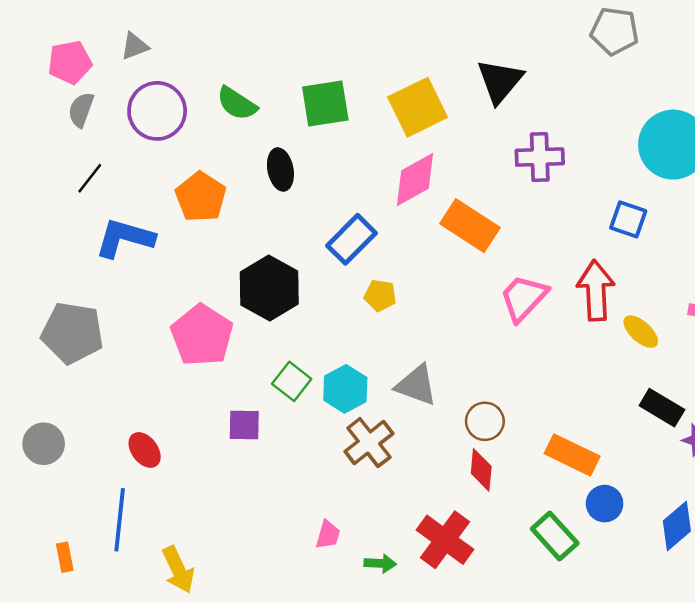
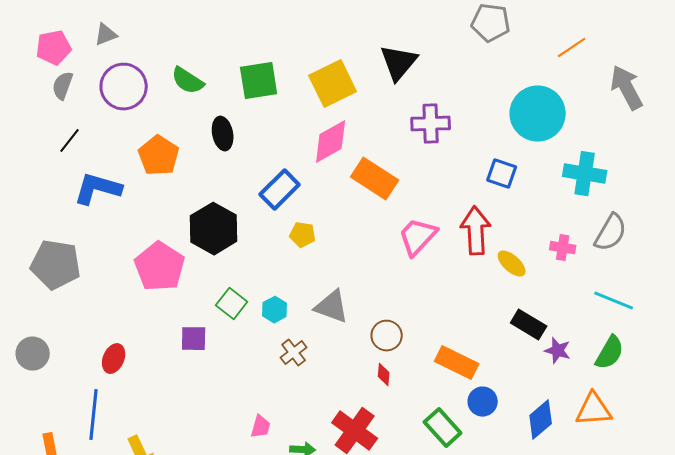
cyan hexagon: (345, 389) -> (275, 310), size x0.7
brown cross: (369, 443) -> (294, 353), size x0.7
red ellipse: (145, 450) -> (114, 359), turned 60
red diamond: (481, 470) -> (384, 375), size x0.7

